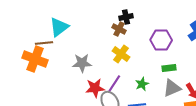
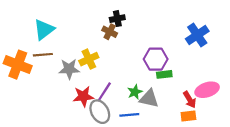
purple hexagon: (161, 40) -> (156, 59), moved
brown line: (44, 43) -> (43, 55), moved
yellow cross: (121, 54) -> (89, 59), moved, turned 30
gray triangle: (172, 88) -> (149, 99), moved, turned 36

